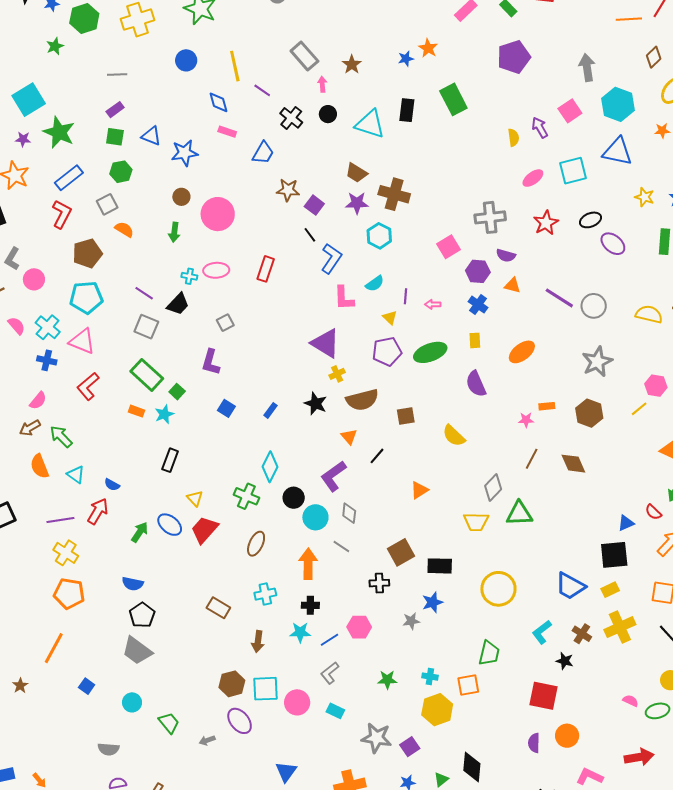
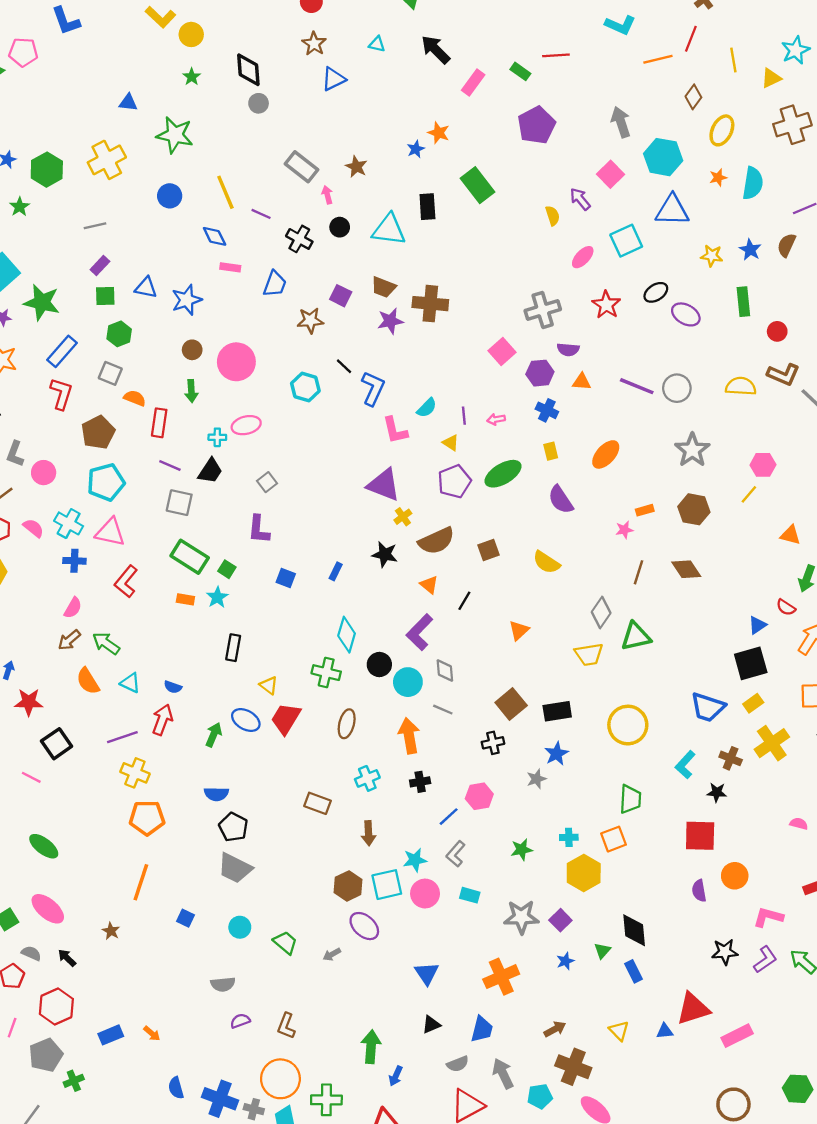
gray square: (107, 204) -> (110, 373), turned -30
purple square: (314, 205) -> (341, 296), moved
cyan hexagon: (379, 236) -> (305, 387), moved
red rectangle: (266, 269) -> (159, 423), moved
cyan star: (300, 632) -> (415, 860), moved

